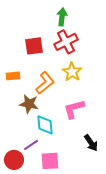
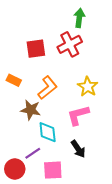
green arrow: (62, 17) -> (79, 18), moved
yellow star: (72, 72) -> (88, 87), moved
orange rectangle: (13, 76) -> (14, 80), turned 32
black arrow: (91, 143) -> (78, 149), moved

